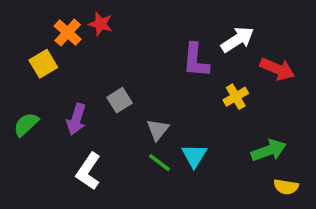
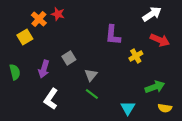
white arrow: (237, 39) -> (152, 14), moved
green semicircle: (26, 124) -> (15, 72), turned 119
cyan triangle: (194, 156) -> (128, 108), moved

